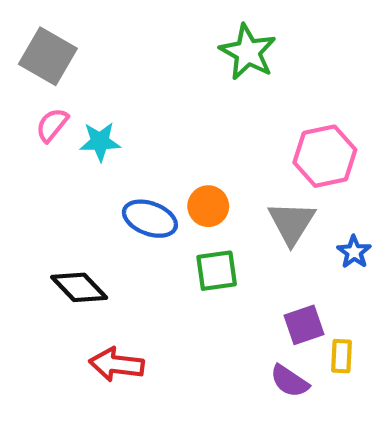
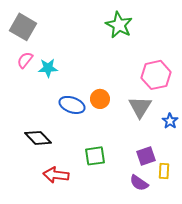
green square: (217, 271) -> (95, 156), moved

